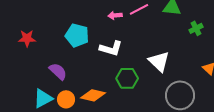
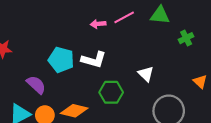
cyan pentagon: (77, 35) -> (61, 60), moved
white triangle: (159, 61) -> (146, 74), size x0.7

